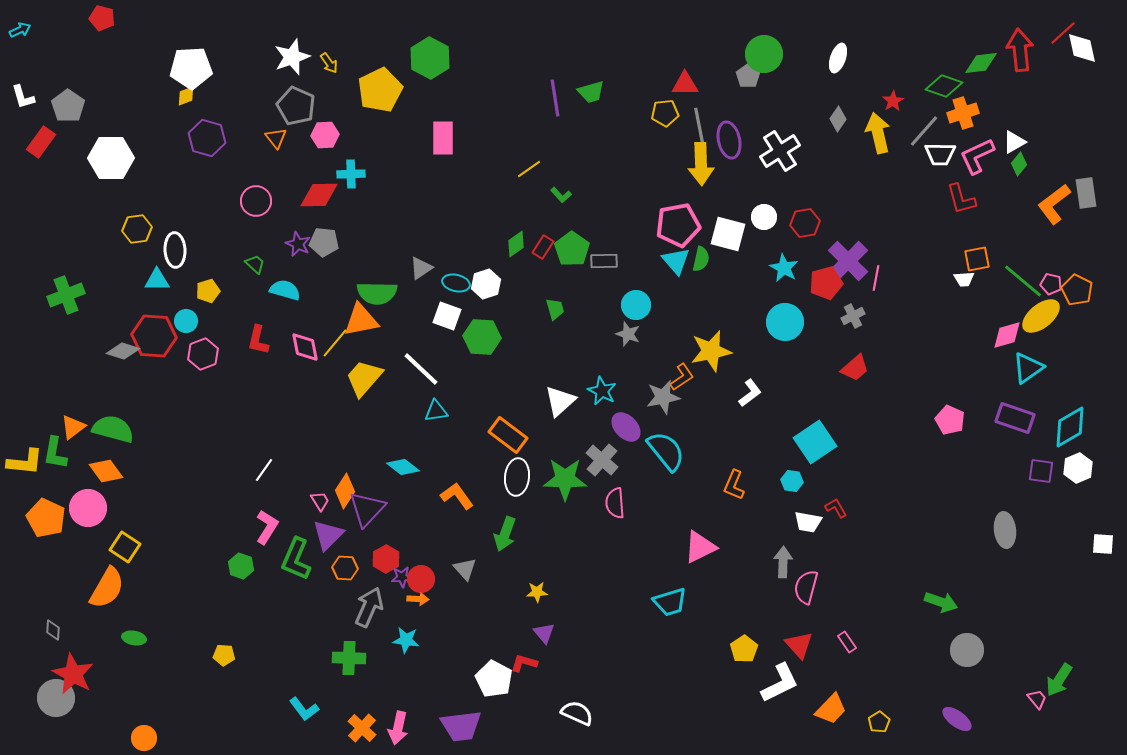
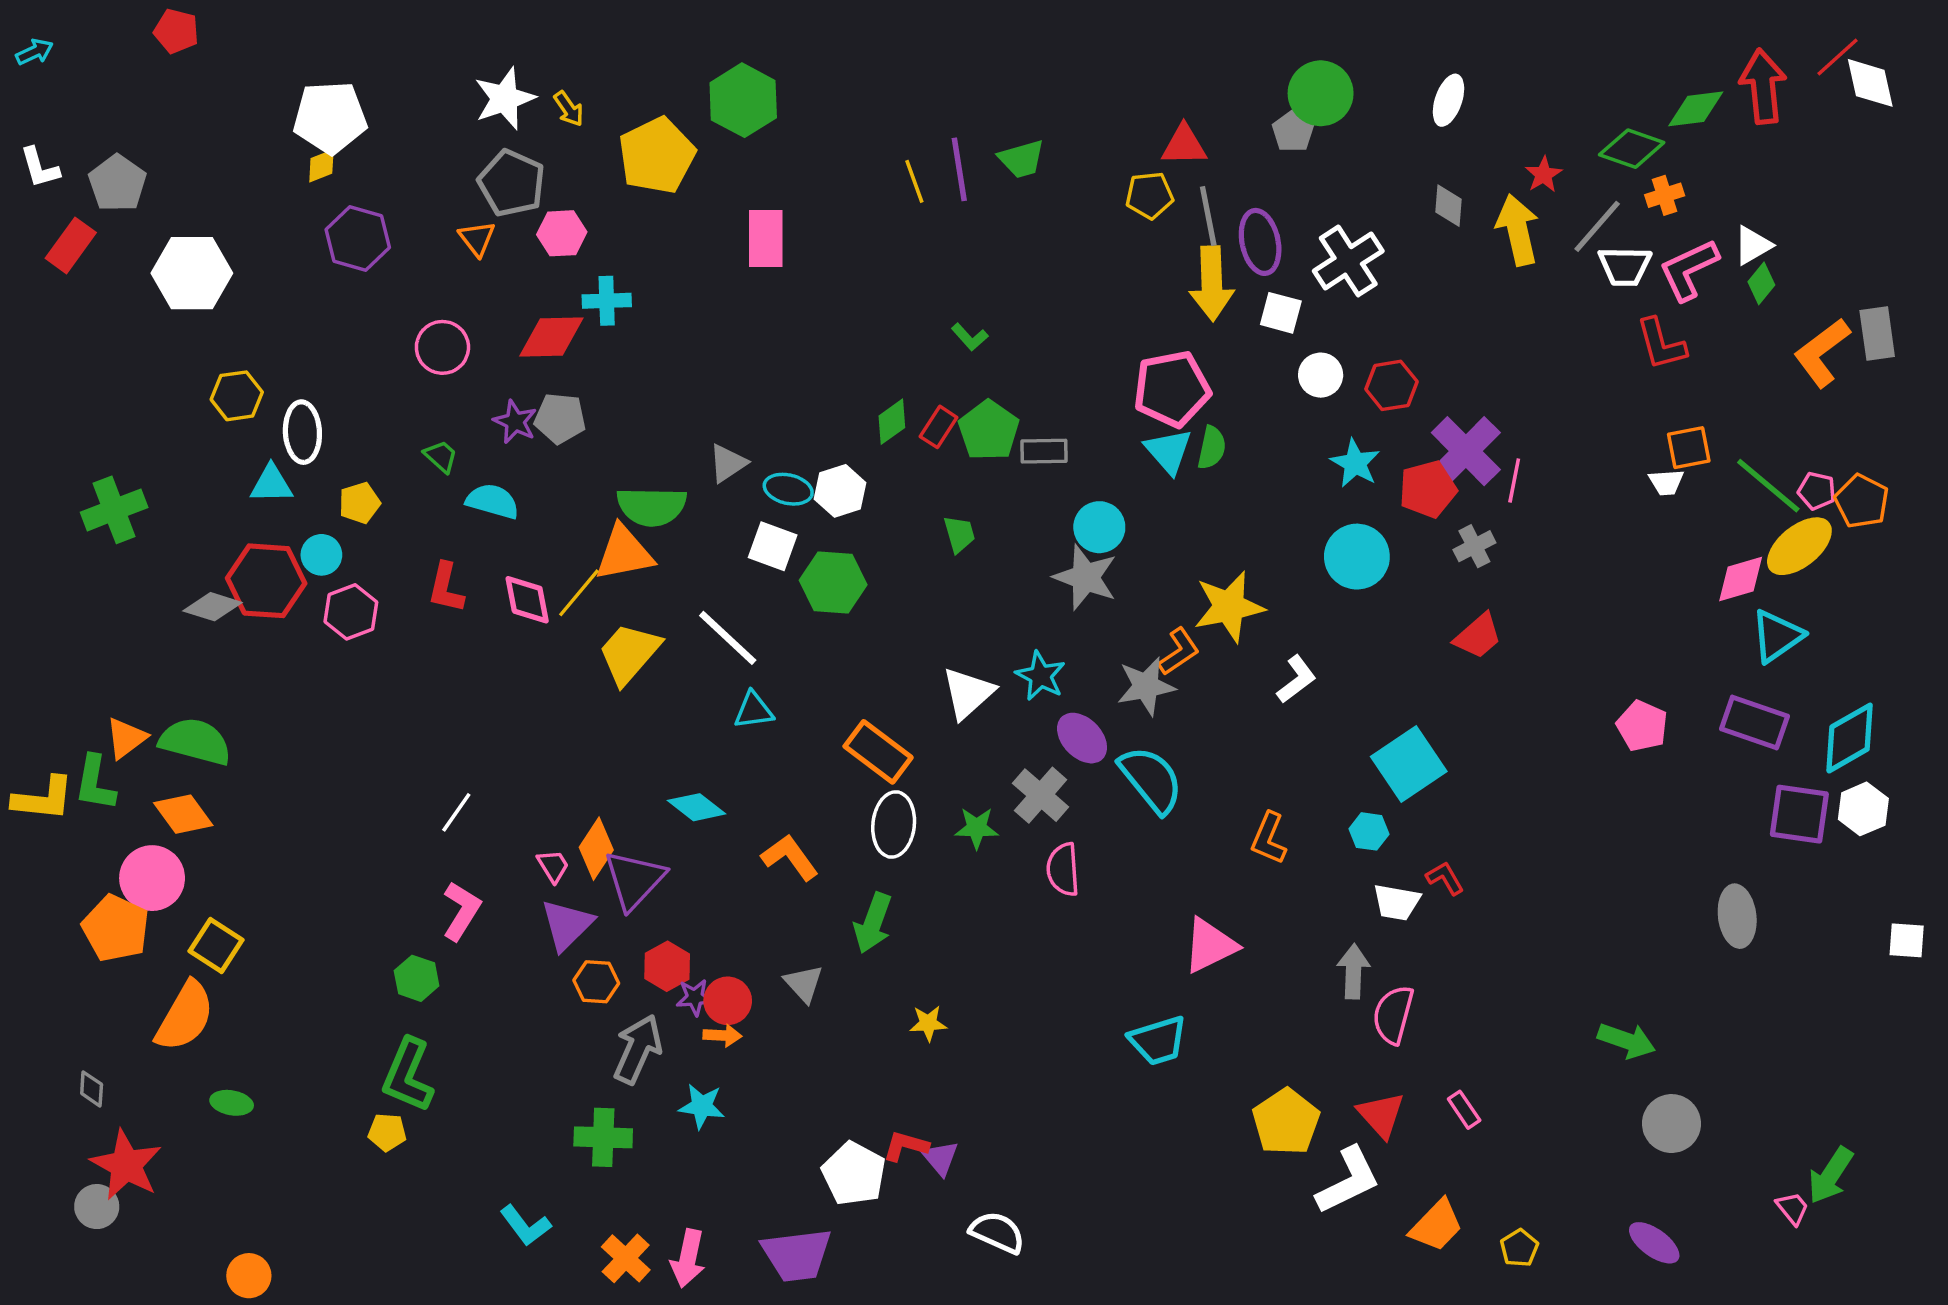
orange cross: (963, 113) -> (1665, 195), size x0.7
gray diamond: (838, 119) -> (1449, 206), turned -30
yellow line: (529, 169) -> (914, 181), moved, turned -75
white square: (728, 234) -> (1281, 313), moved, size x0.7
gray star: (628, 334) -> (1085, 577), size x1.5
purple square: (1041, 471) -> (1799, 814), size x1.4
green star: (565, 479) -> (977, 828), size x0.6
orange pentagon: (46, 518) -> (116, 928), moved
green L-shape: (296, 559) -> (408, 1075), moved
purple triangle: (544, 633) -> (940, 1158), moved
yellow pentagon: (744, 649) -> (1286, 1122), size x1.4
gray circle: (56, 698) -> (97, 1207), size x0.7

